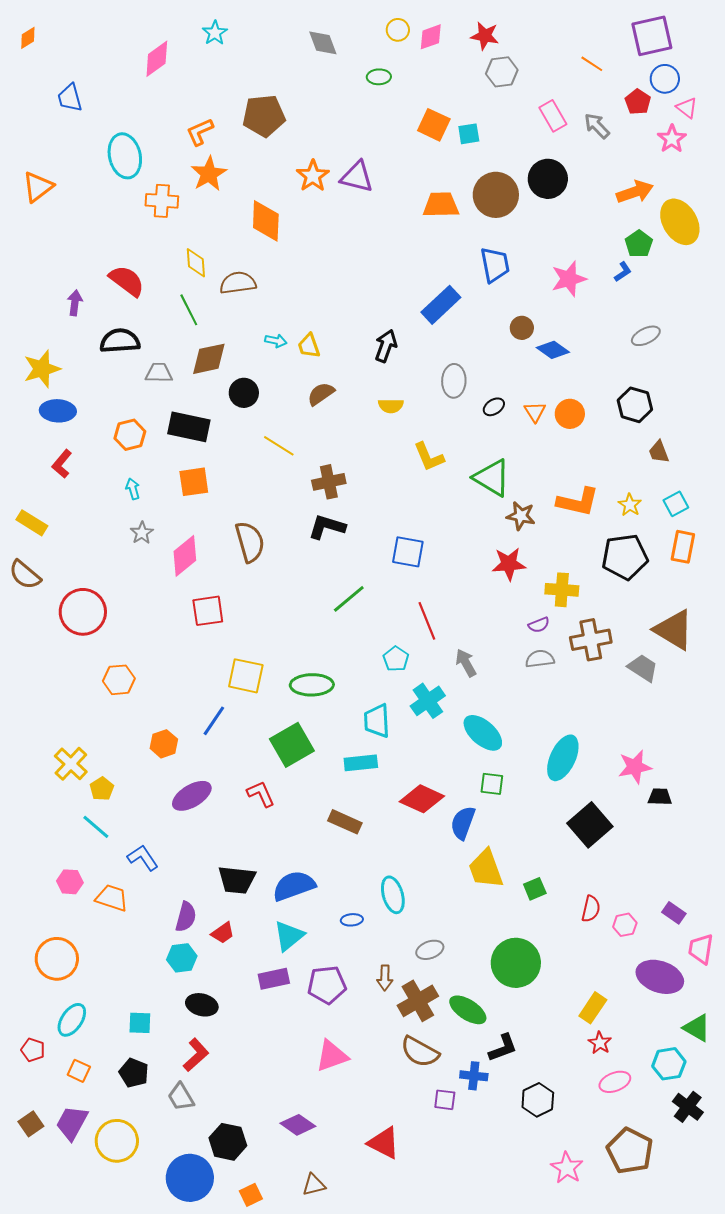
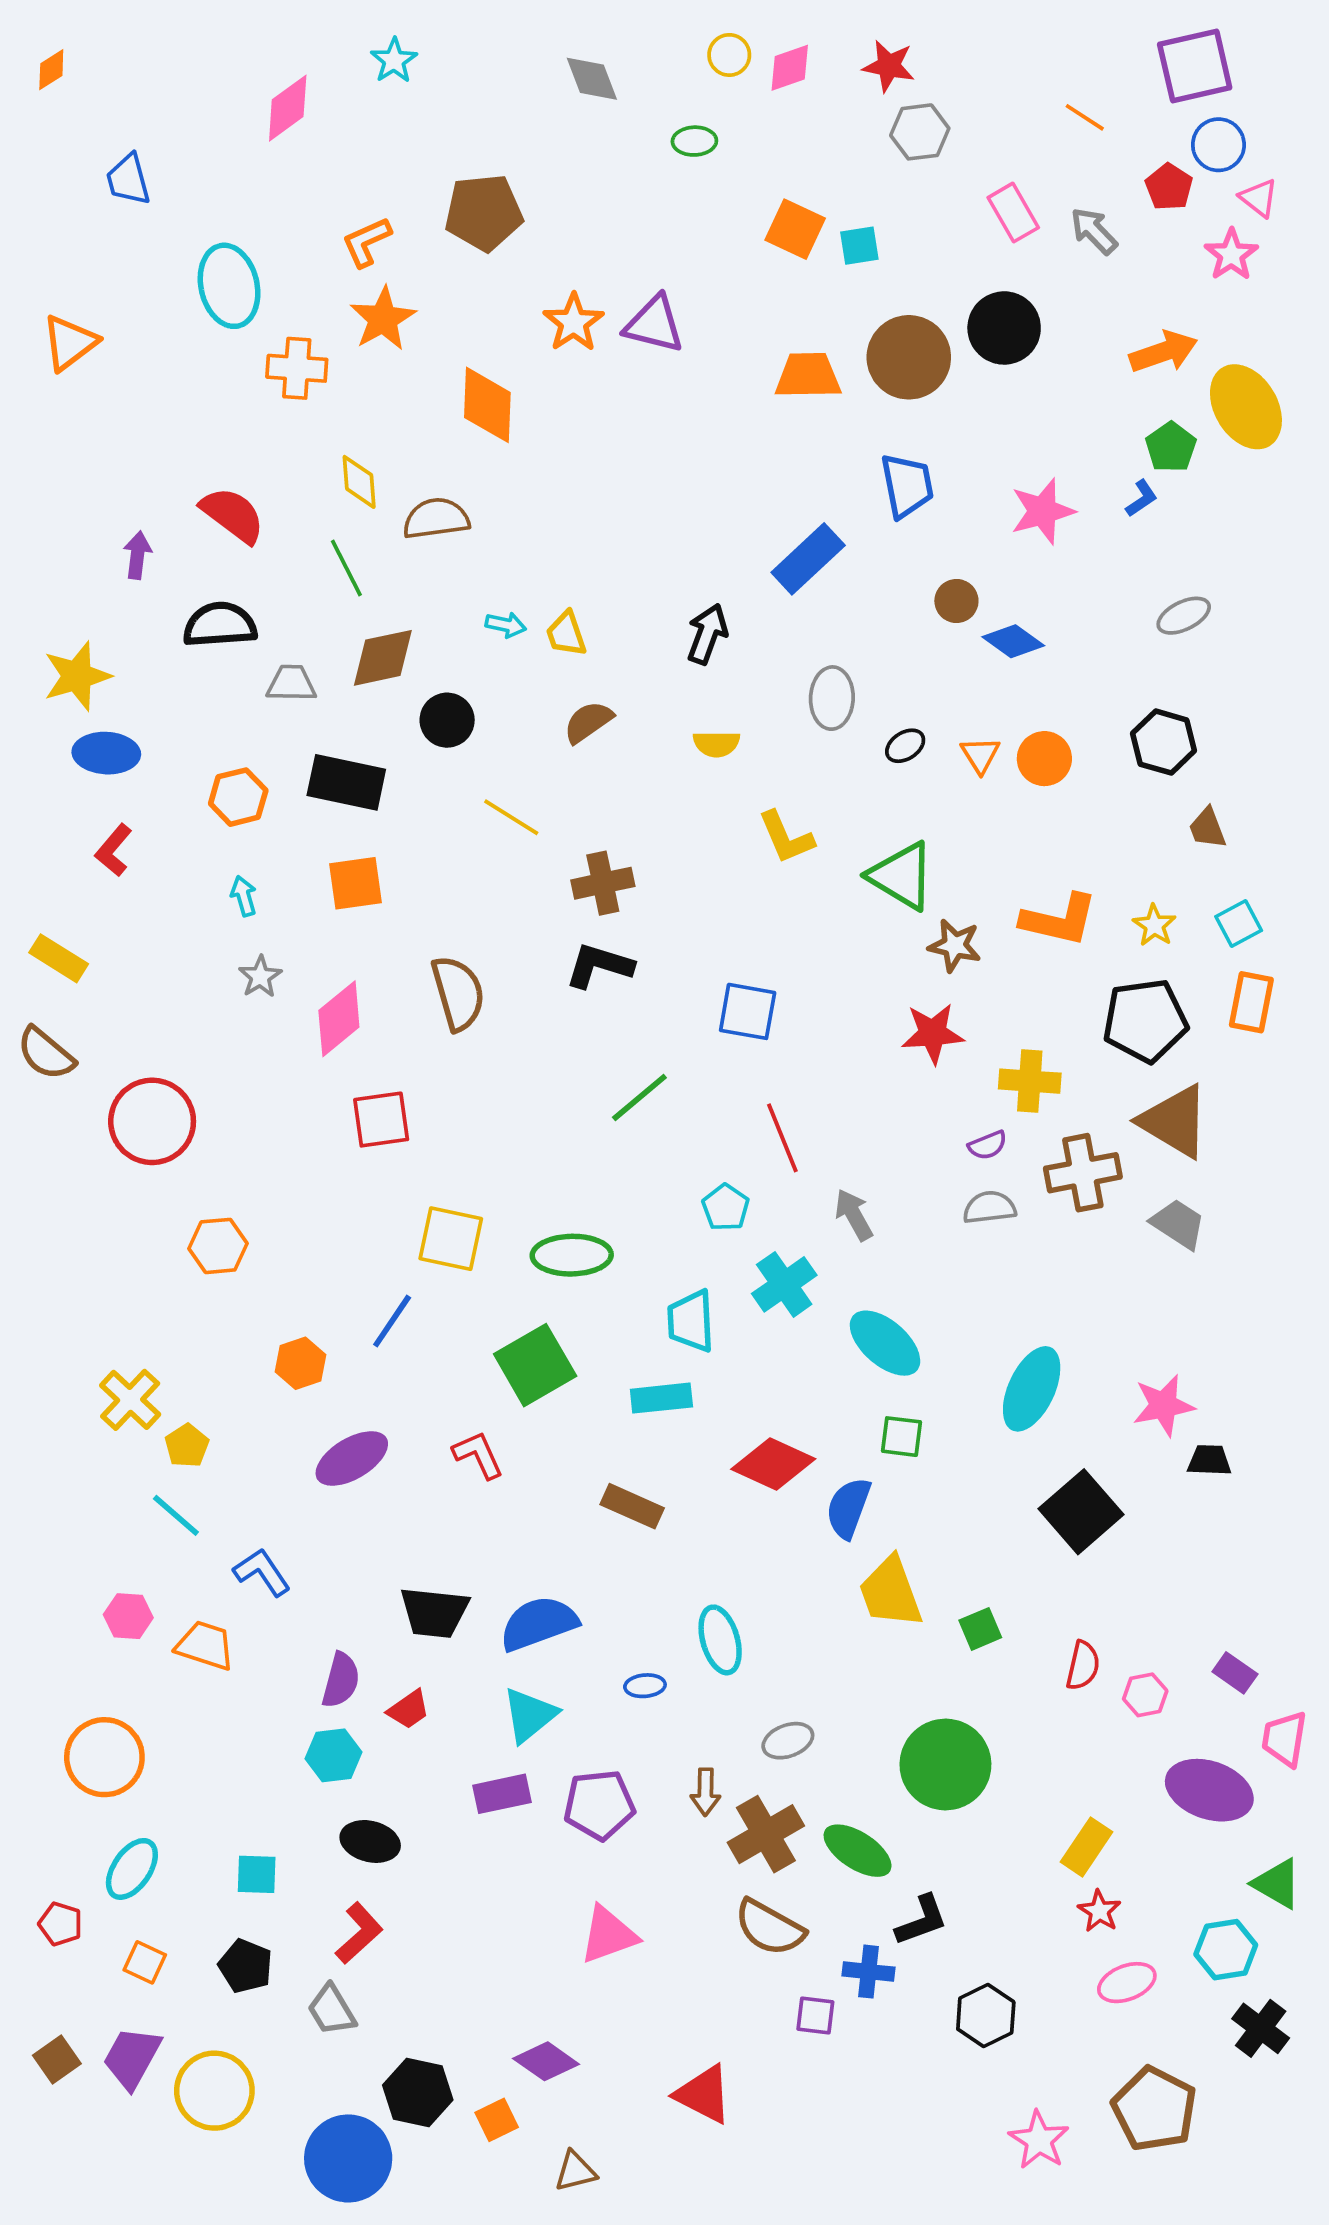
brown triangle: (674, 630) -> (1175, 1121), moved
orange square: (251, 1195) -> (497, 2120), moved

